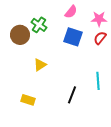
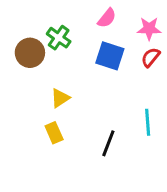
yellow rectangle: (28, 100) -> (54, 133), moved, turned 48

